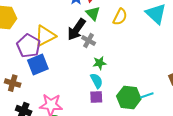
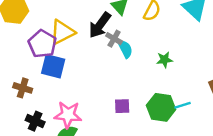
green star: (100, 63) -> (164, 60), moved
blue square: (38, 64) -> (53, 66), turned 35
cyan semicircle: (97, 81) -> (125, 49), moved

